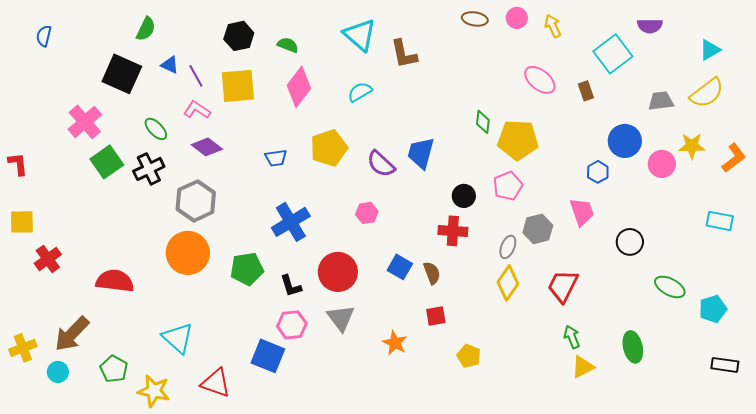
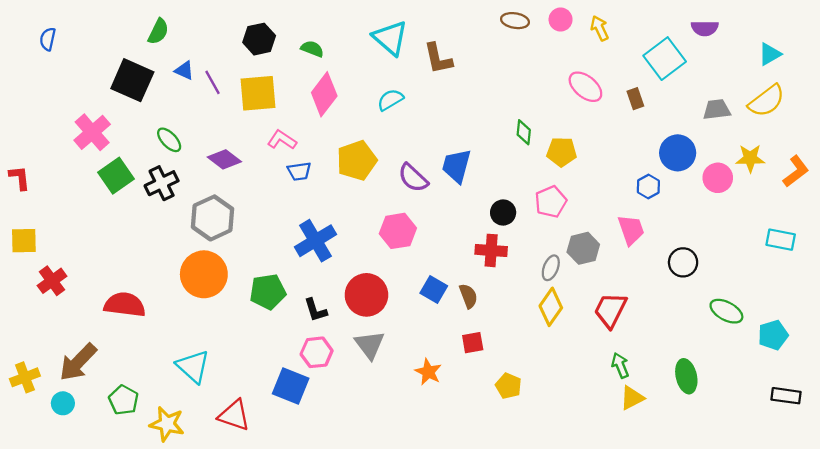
pink L-shape: (197, 110) -> (282, 140), moved
yellow pentagon: (518, 140) -> (562, 152), size x0.7
pink hexagon: (367, 213) -> (398, 231), size x1.5

